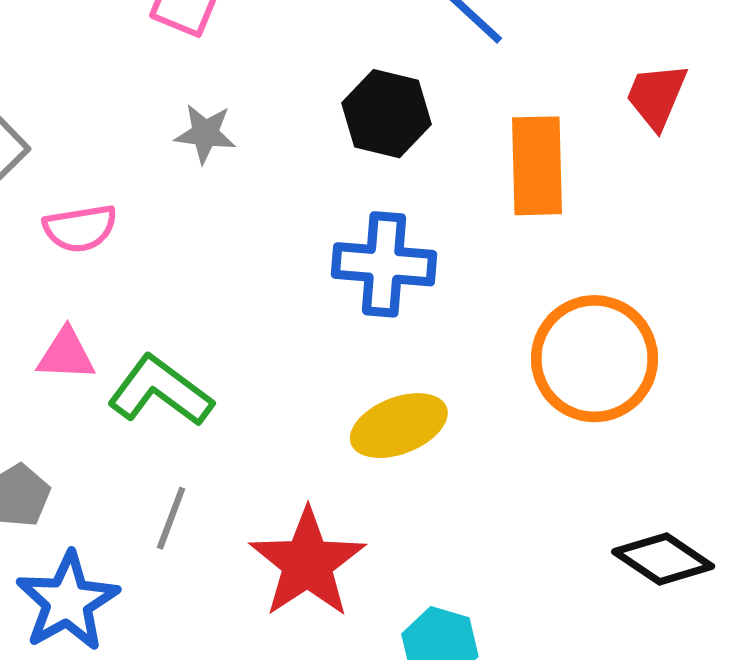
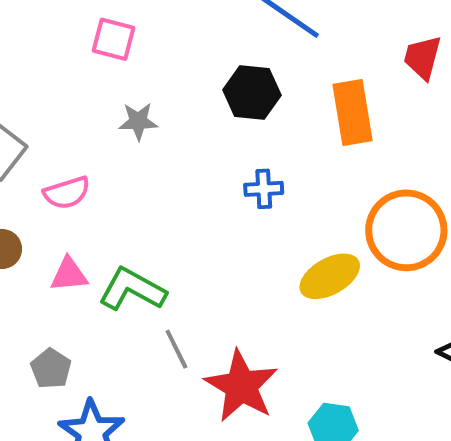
blue cross: (384, 264) -> (264, 189), size x0.6
yellow ellipse: (399, 426) -> (330, 276), moved
gray line: (171, 518) -> (176, 349), moved, turned -39

